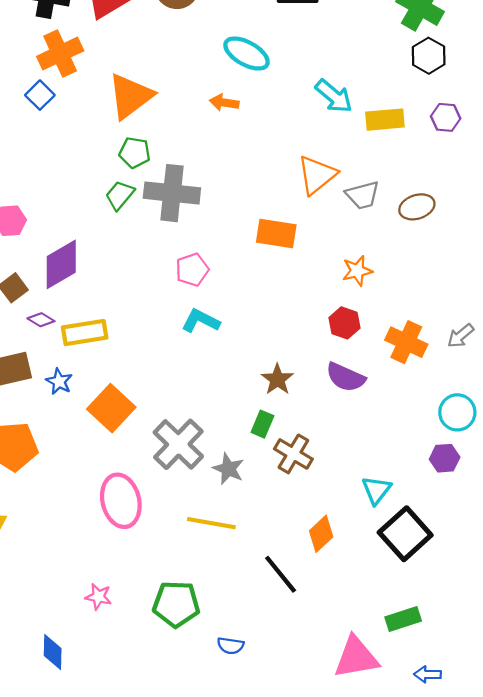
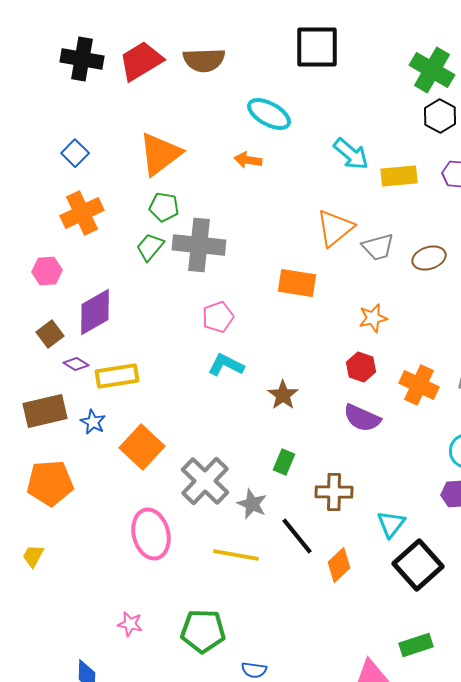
orange cross: (60, 54) -> (82, 213), moved
brown star: (277, 379) -> (283, 395), moved
brown cross: (293, 454) -> (334, 492), moved, turned -30
black line: (281, 574) -> (297, 536), moved

